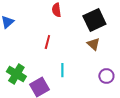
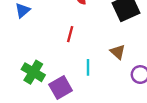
brown triangle: (93, 44) -> (118, 52), moved

